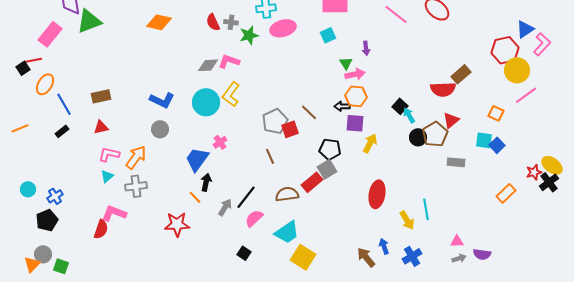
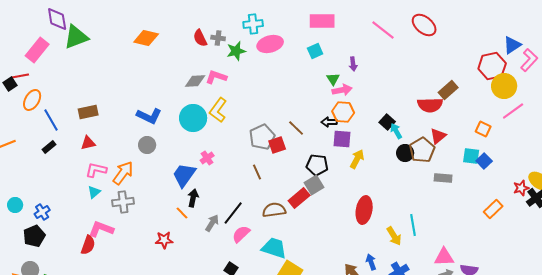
red star: (177, 224) -> (164, 240), size x0.7
cyan trapezoid: (287, 232) -> (274, 248), turned -128
pink triangle: (457, 241) -> (444, 257), size x1.5

